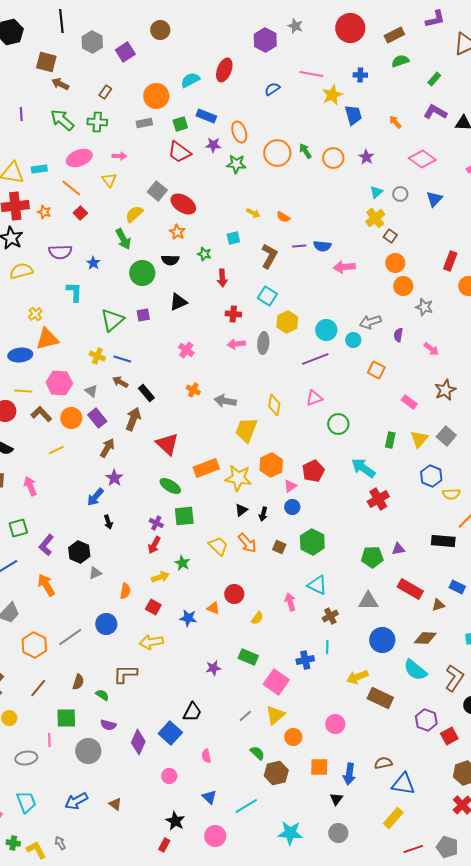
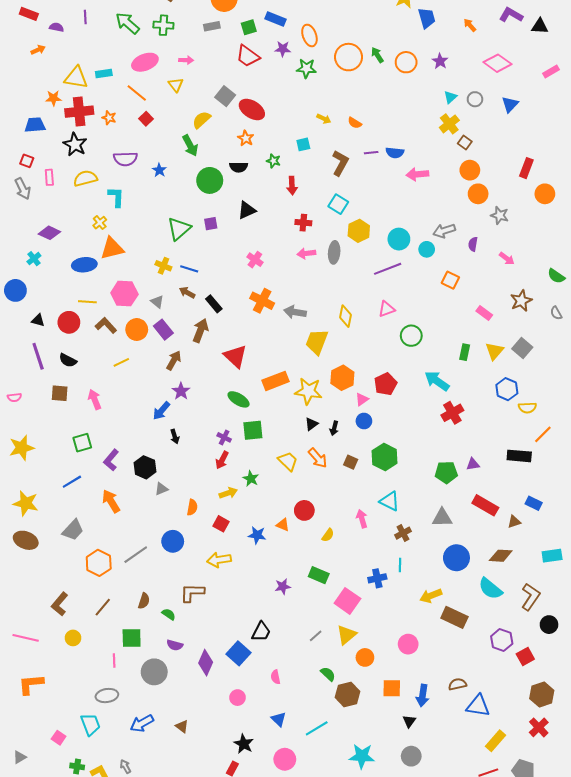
cyan L-shape: (74, 292) -> (116, 197), moved
orange cross: (193, 390) -> (262, 301), size x1.6
gray ellipse: (26, 758) -> (107, 696), moved
yellow rectangle: (393, 818) -> (496, 741), moved

